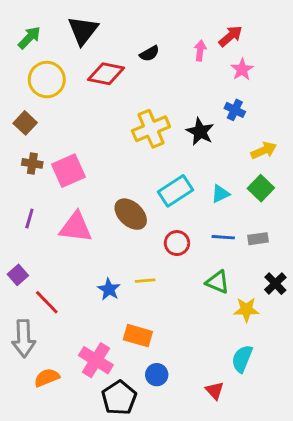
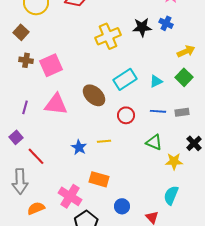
black star: (200, 132) -> (142, 27), moved, turned -30
purple line: (29, 218) -> (25, 107), moved
blue circle: (157, 375) -> (122, 206), moved

